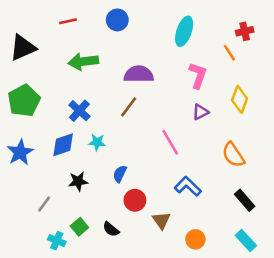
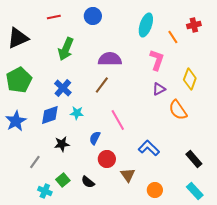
orange line: (229, 53) -> (173, 37), moved
green arrow: (83, 62) -> (66, 49), turned -60
pink line: (170, 142) -> (118, 120), moved
orange semicircle: (233, 155) -> (178, 110), moved

